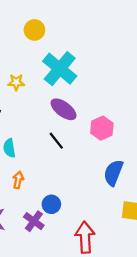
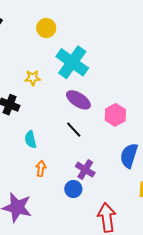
purple cross: (34, 221) -> (85, 170), moved

